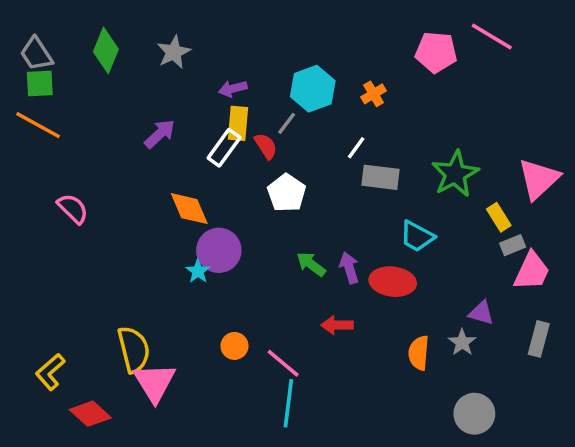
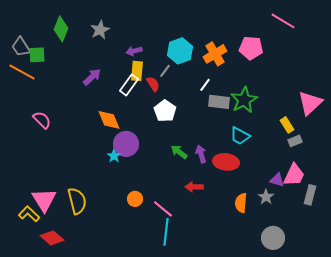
pink pentagon: (436, 52) -> (251, 48), moved
gray trapezoid: (36, 54) -> (21, 47), moved
green square: (40, 83) -> (37, 55), moved
orange cross: (374, 94) -> (215, 54), size x1.6
green star: (455, 174) -> (244, 100), moved
pink trapezoid: (532, 271) -> (294, 175), moved
yellow L-shape: (50, 372) -> (29, 214), turned 85
pink triangle: (155, 382) -> (44, 200), moved

